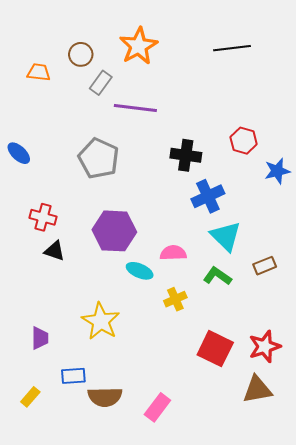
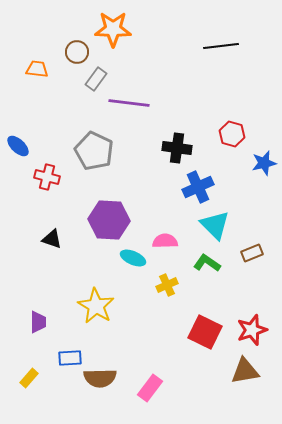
orange star: (139, 46) -> (113, 29), moved, turned 30
red cross: (43, 217) -> (47, 177), moved

